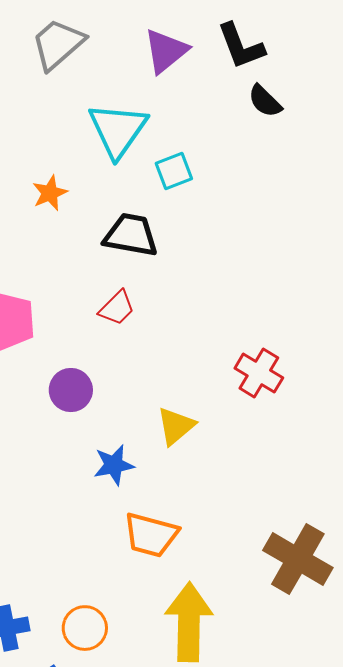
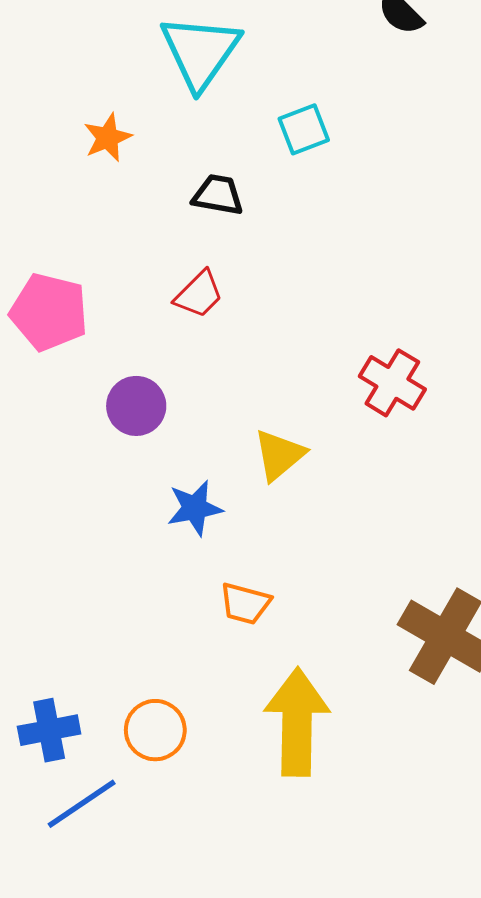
cyan square: (174, 171) -> (304, 129), moved
black trapezoid: (131, 235) -> (218, 195), size x0.7
orange trapezoid: (151, 535) -> (245, 603), size x0.7

